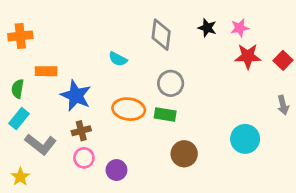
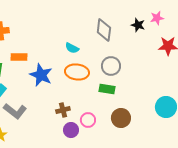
pink star: (240, 28) -> (157, 18), moved
orange ellipse: (129, 109) -> (77, 72), moved
brown cross: (81, 131) -> (63, 110), moved
pink circle: (84, 158) -> (88, 120), moved

